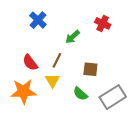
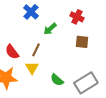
blue cross: (38, 20) -> (31, 12), moved
brown square: (90, 69) -> (82, 42), moved

